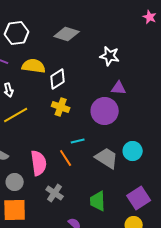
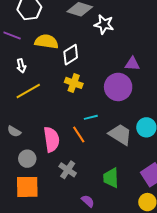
white star: (110, 56) -> (104, 24), moved

